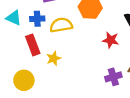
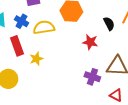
blue cross: (37, 19) -> (22, 21), turned 32
purple cross: (113, 77) -> (92, 77), turned 35

